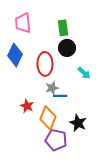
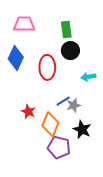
pink trapezoid: (23, 23) -> (24, 24), turned 95
cyan arrow: (84, 73) -> (88, 77), turned 128
gray star: (52, 88) -> (74, 105), moved
blue line: (60, 96) -> (63, 101), turned -32

